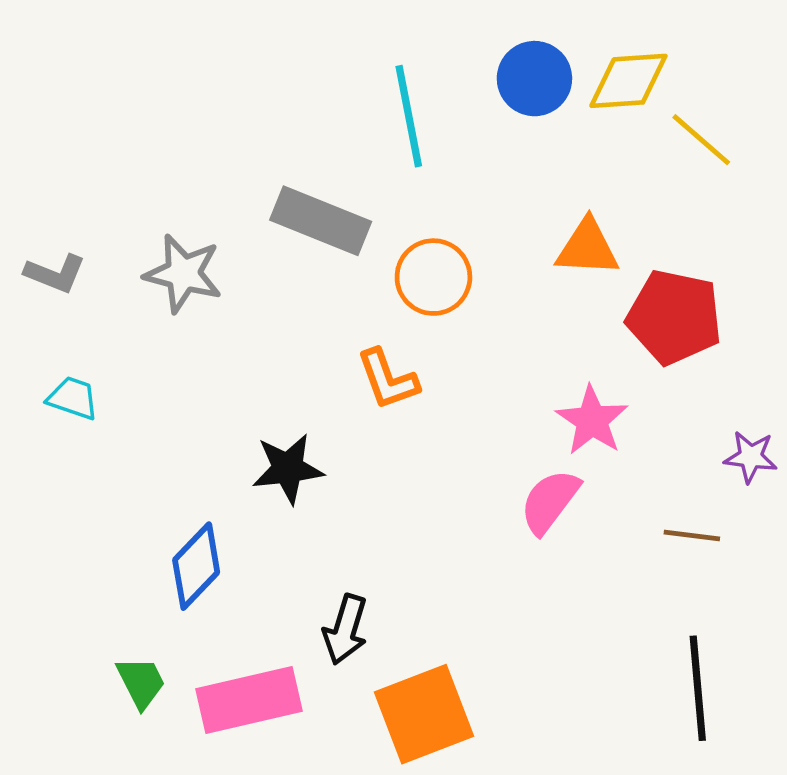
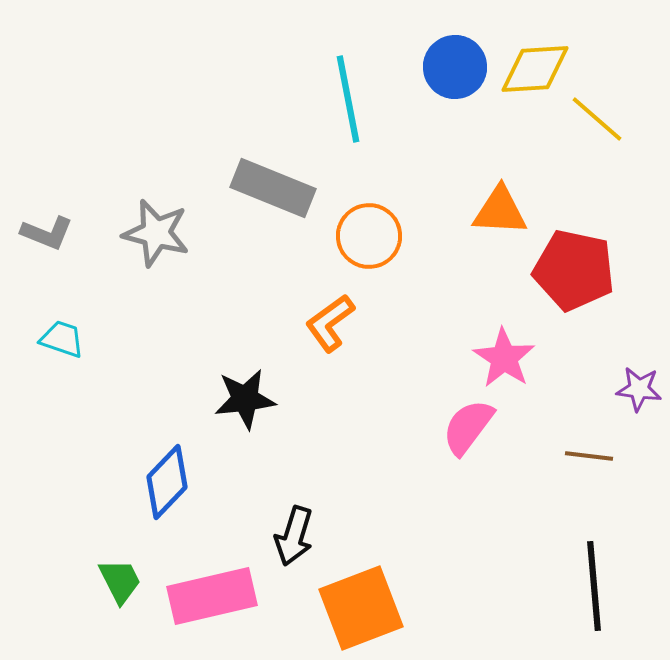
orange L-shape: (388, 379) -> (330, 323), turned 74

